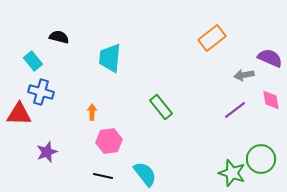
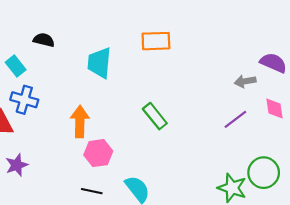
orange rectangle: (212, 38) -> (156, 41), moved, turned 36
orange arrow: (92, 112) -> (80, 122), size x1.8
purple star: (47, 152) -> (17, 165), moved

